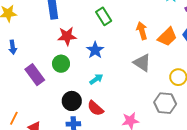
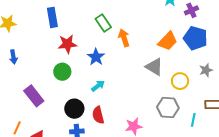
orange arrow: (142, 31) -> (124, 38), moved
gray triangle: (142, 63) -> (154, 67), moved
purple rectangle: (35, 75) -> (34, 96), moved
red semicircle: (95, 108) -> (98, 115), turned 36

